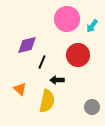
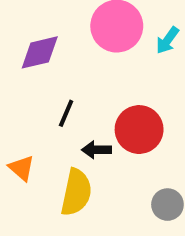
purple diamond: (27, 45) -> (40, 52), moved
red circle: (78, 55) -> (139, 130), moved

